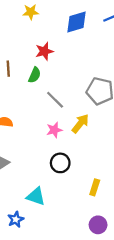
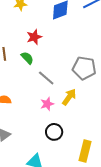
green semicircle: (35, 75) -> (27, 58), turned -64
yellow rectangle: (95, 187) -> (85, 151), size x1.5

